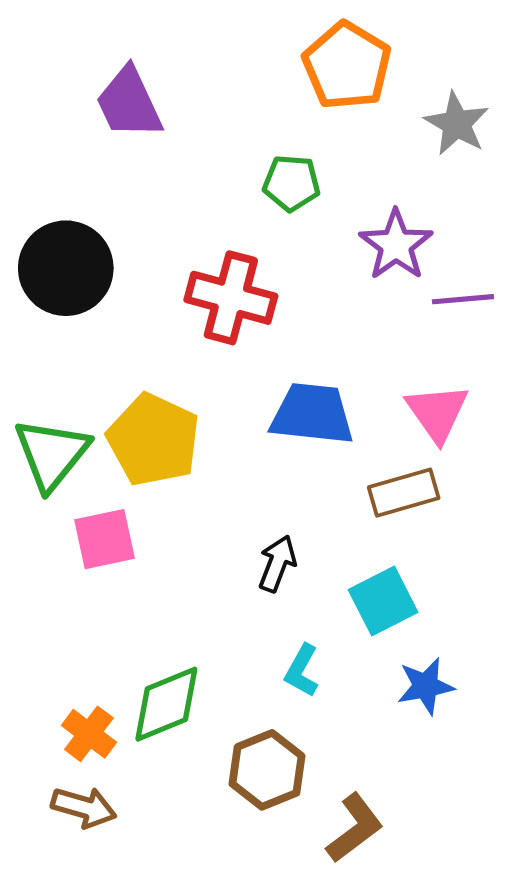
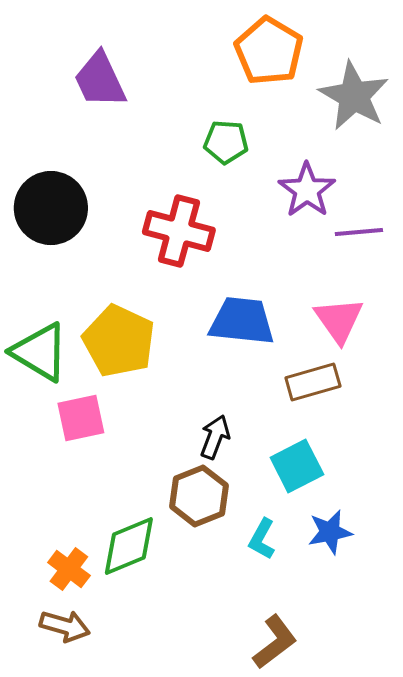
gray star: (457, 124) -> (354, 96), size x1.4
green triangle: (52, 454) -> (40, 352), turned -38
cyan L-shape: (302, 671) -> (262, 539), moved
brown hexagon: (267, 770) -> (199, 496), moved

